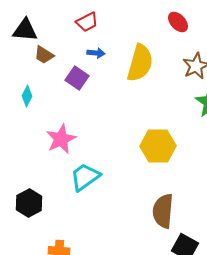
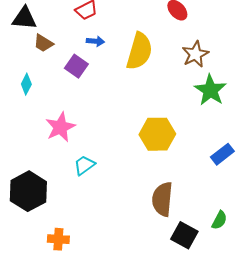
cyan trapezoid: (85, 177) -> (84, 165), size x0.7
black hexagon: (29, 203) -> (28, 191), size x1.4

